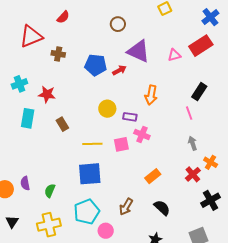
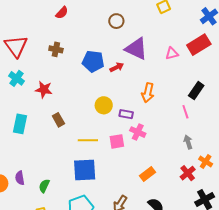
red triangle: (31, 36) -> (16, 46), moved, turned -45
cyan cross: (19, 84) -> (17, 78), turned -35
cyan rectangle: (28, 118) -> (20, 124), moved

